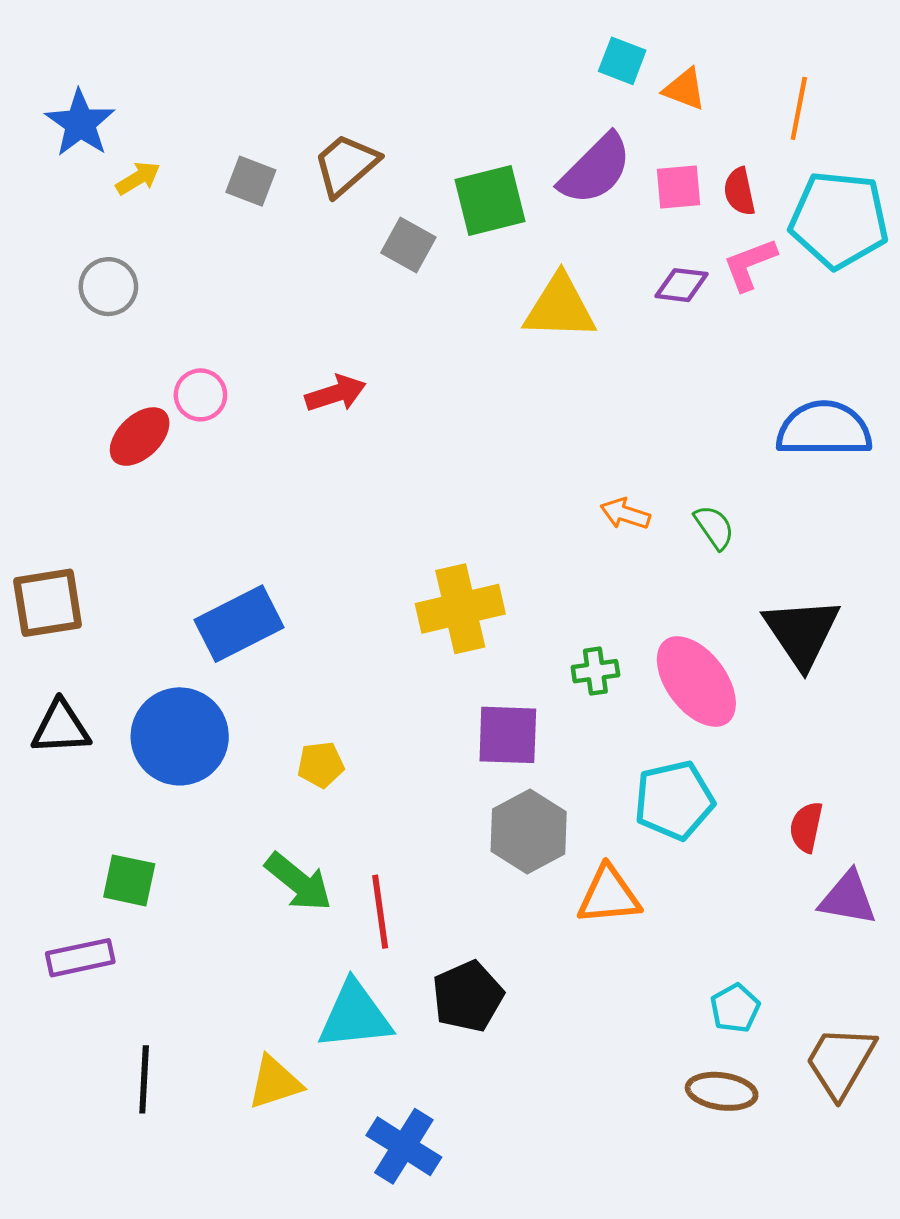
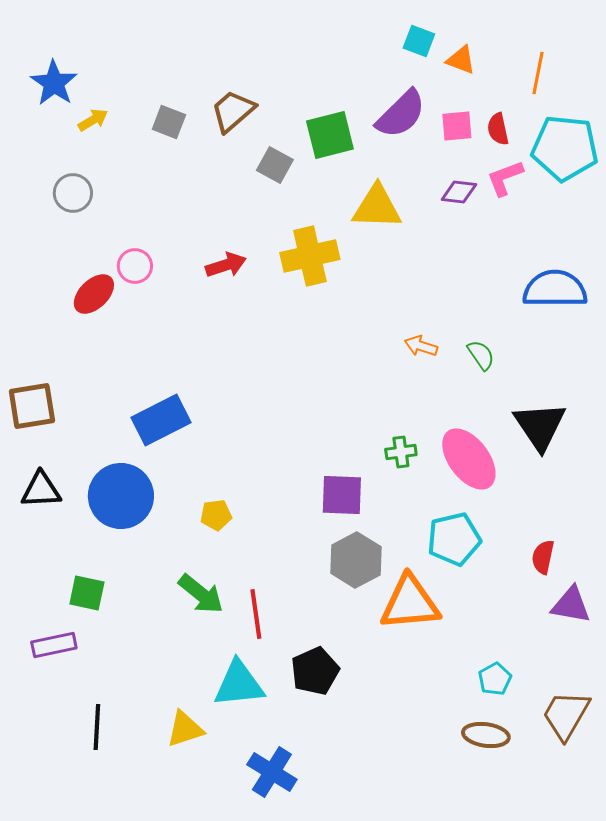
yellow cross: (460, 609) -> (310, 256), moved
orange triangle: (609, 895) -> (410, 603), size x1.4

